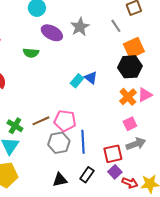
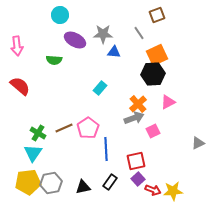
gray star: (80, 27) -> (103, 34), turned 30
blue triangle: (91, 78) -> (114, 52), moved, turned -32
orange cross: (128, 97) -> (138, 104), moved
pink pentagon: (65, 121) -> (88, 128), turned 30
gray hexagon: (59, 143) -> (51, 183), moved
gray arrow: (136, 144) -> (134, 118), moved

